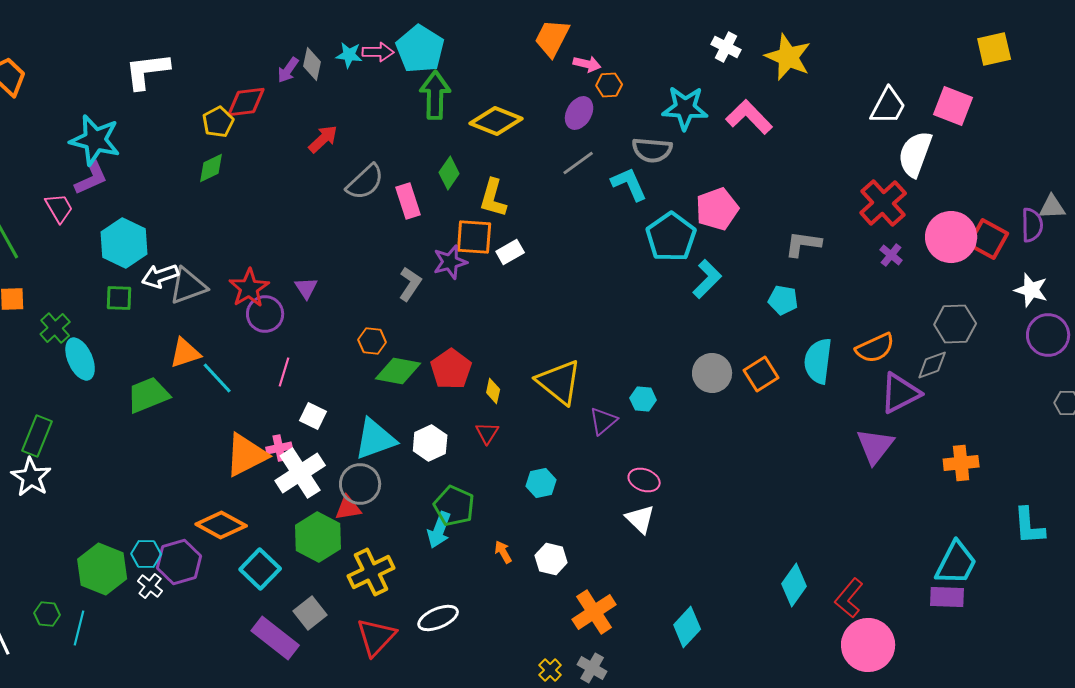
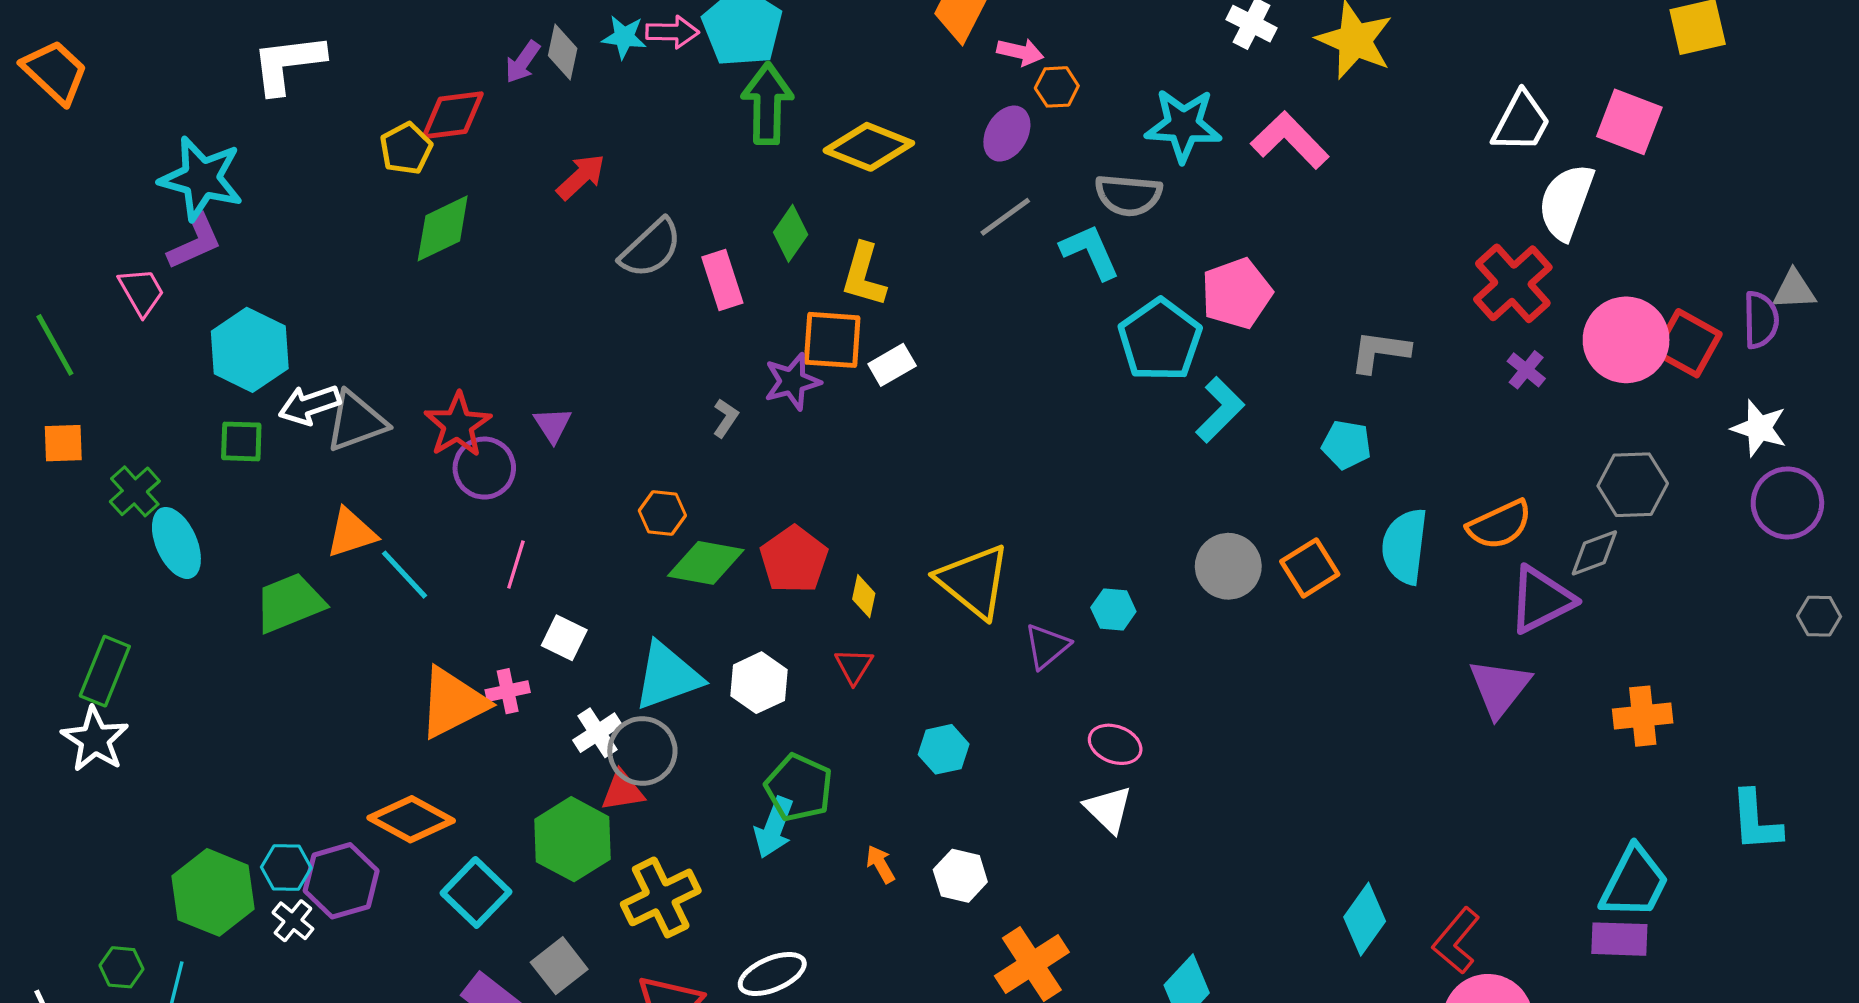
green diamond: (211, 168) -> (443, 228), moved, size x1.4
gray L-shape: (410, 284) -> (726, 418), size x0.7
white cross: (300, 473) -> (597, 733), moved, size x0.6

